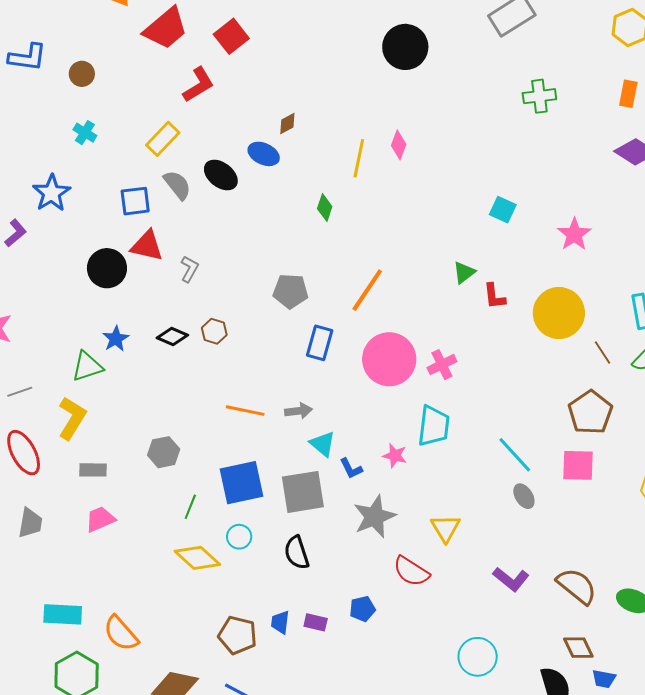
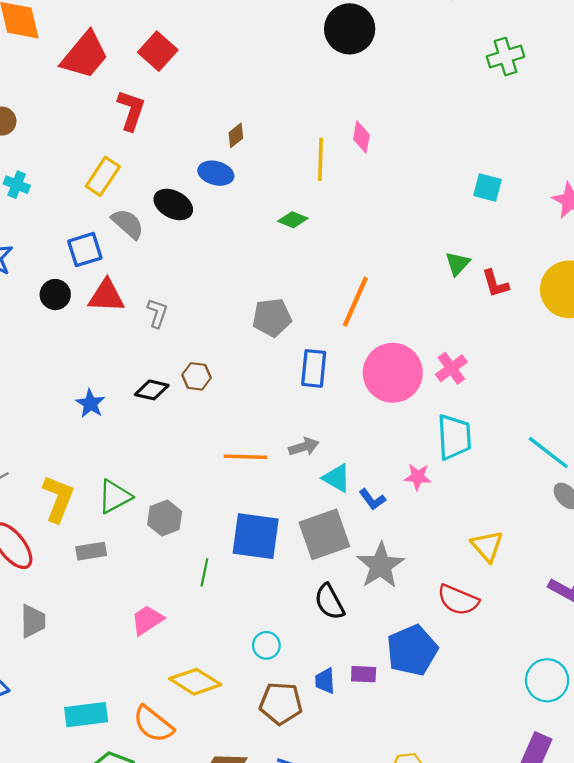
red L-shape: (198, 85) -> (131, 110), turned -30
green diamond: (325, 208) -> (293, 220), turned -76
black circle: (107, 268) -> (55, 295), moved, size x0.7
green triangle: (87, 367) -> (115, 496), moved
blue square: (242, 483) -> (256, 536), turned 30
gray star: (374, 517) -> (381, 566), moved
pink trapezoid: (100, 519) -> (147, 620), moved
cyan circle: (239, 537) -> (266, 645), moved
yellow diamond: (197, 558) -> (195, 682), moved
blue pentagon: (362, 609) -> (412, 650), size x1.8

